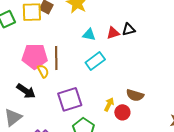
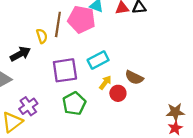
pink pentagon: (35, 56) -> (81, 19), moved
cyan rectangle: (95, 61) -> (98, 60), moved
black arrow: (26, 91) -> (20, 54), turned -72

